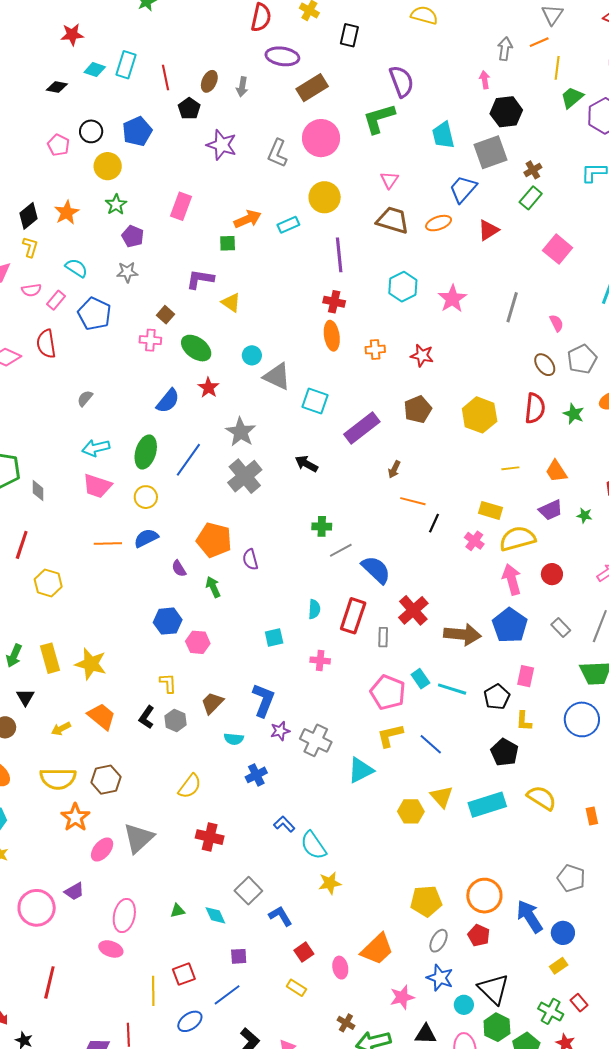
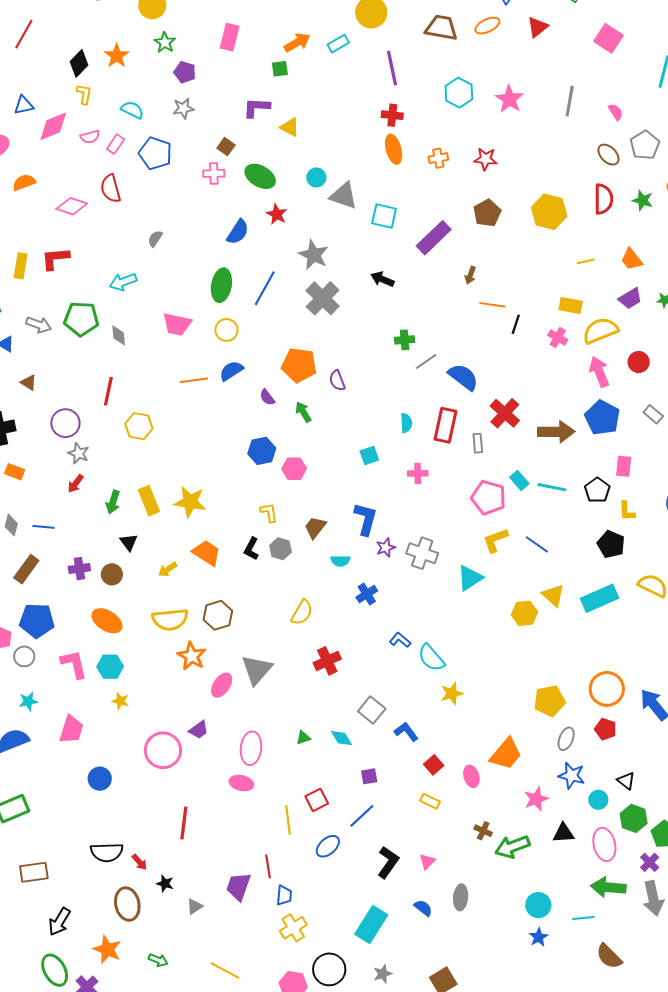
cyan arrow: (96, 448) -> (123, 282), moved
red cross: (210, 837) -> (327, 661), turned -32
black triangle: (494, 989) -> (626, 781), size x0.6

